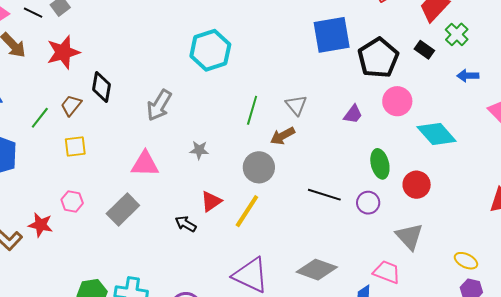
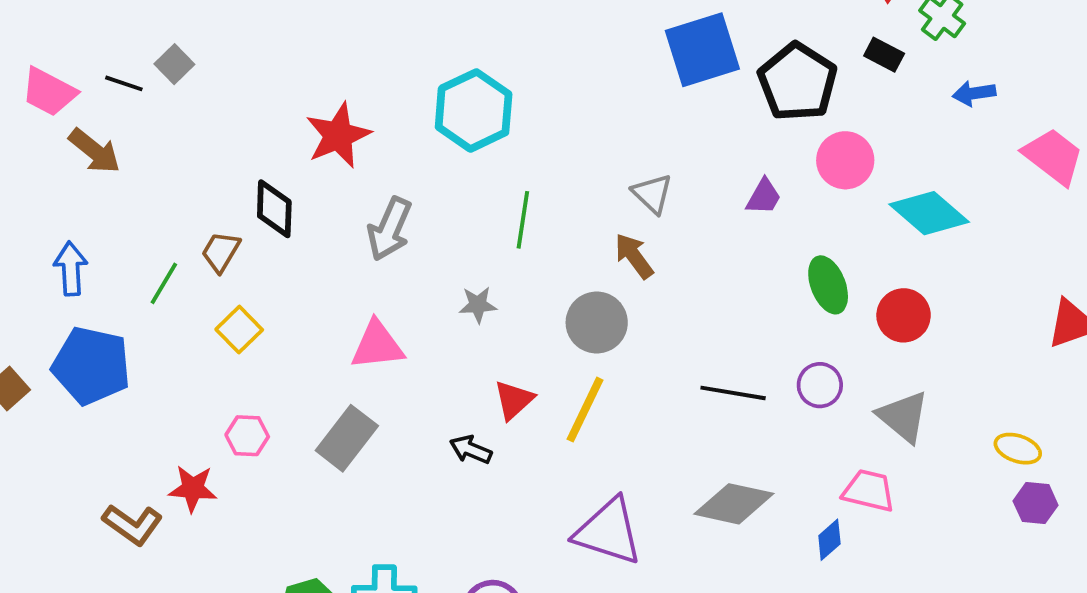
red star: (63, 52) -> (338, 135), moved
green line: (252, 110) -> (523, 220), moved
brown arrow: (283, 136) -> (634, 256), turned 90
yellow square: (75, 146) -> (239, 330), turned -30
black line: (324, 195) -> (733, 393), moved
purple circle: (368, 203) -> (820, 385), moved

